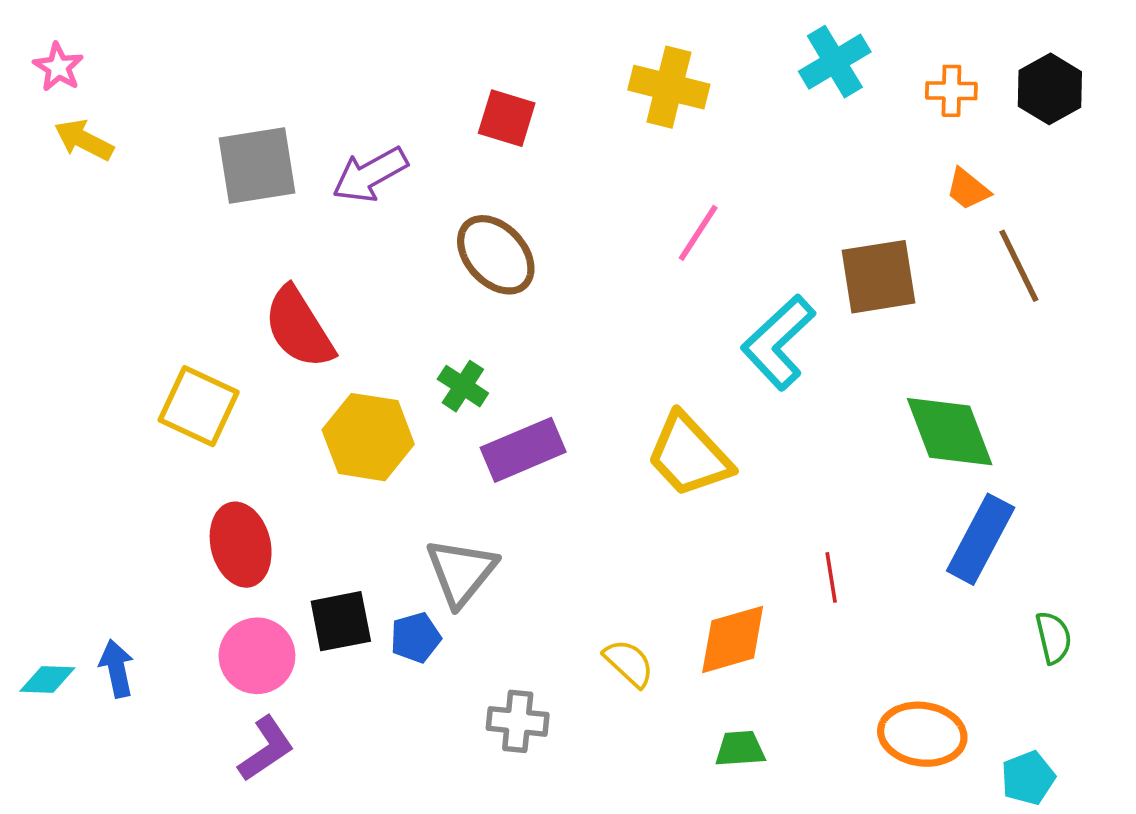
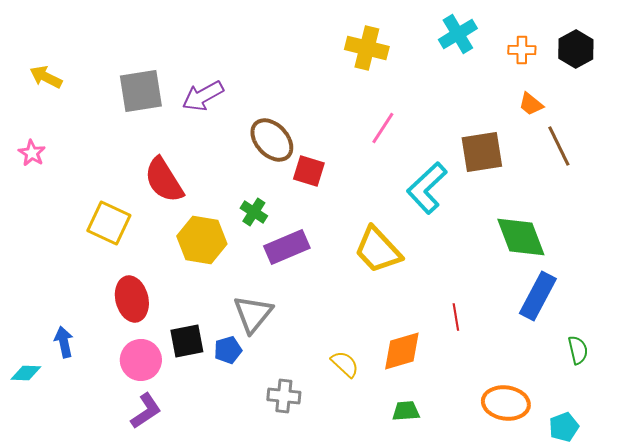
pink star: (58, 67) -> (32, 153), moved
red square: (507, 118) -> (309, 171), moved
blue arrow: (117, 669) -> (64, 342), moved

